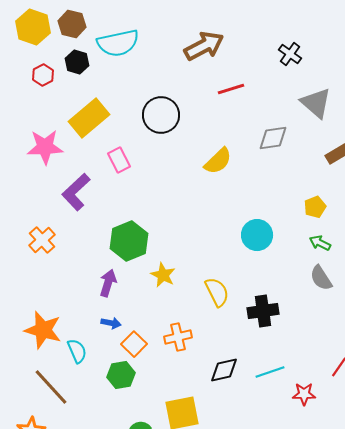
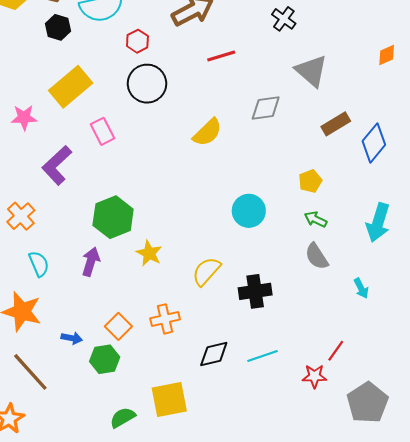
red hexagon: (43, 75) -> (137, 41), moved
pink star: (45, 147) -> (24, 118), size x0.7
yellow semicircle: (217, 292) -> (206, 271), turned -112
blue arrow: (111, 323) -> (72, 338), moved
cyan semicircle: (77, 351) -> (39, 264), moved
red star: (304, 394) -> (315, 376), moved

